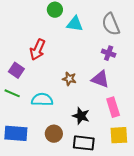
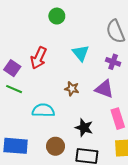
cyan triangle: (75, 24) -> (81, 53), moved, turned 42
purple square: (16, 70) -> (12, 68), moved
green line: (12, 93) -> (14, 89), moved

